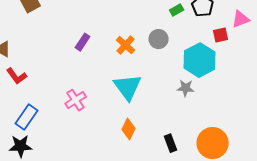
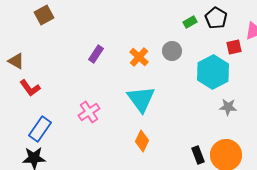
gray star: (186, 88) -> (228, 107), moved
black rectangle: (171, 143) -> (198, 155), moved

